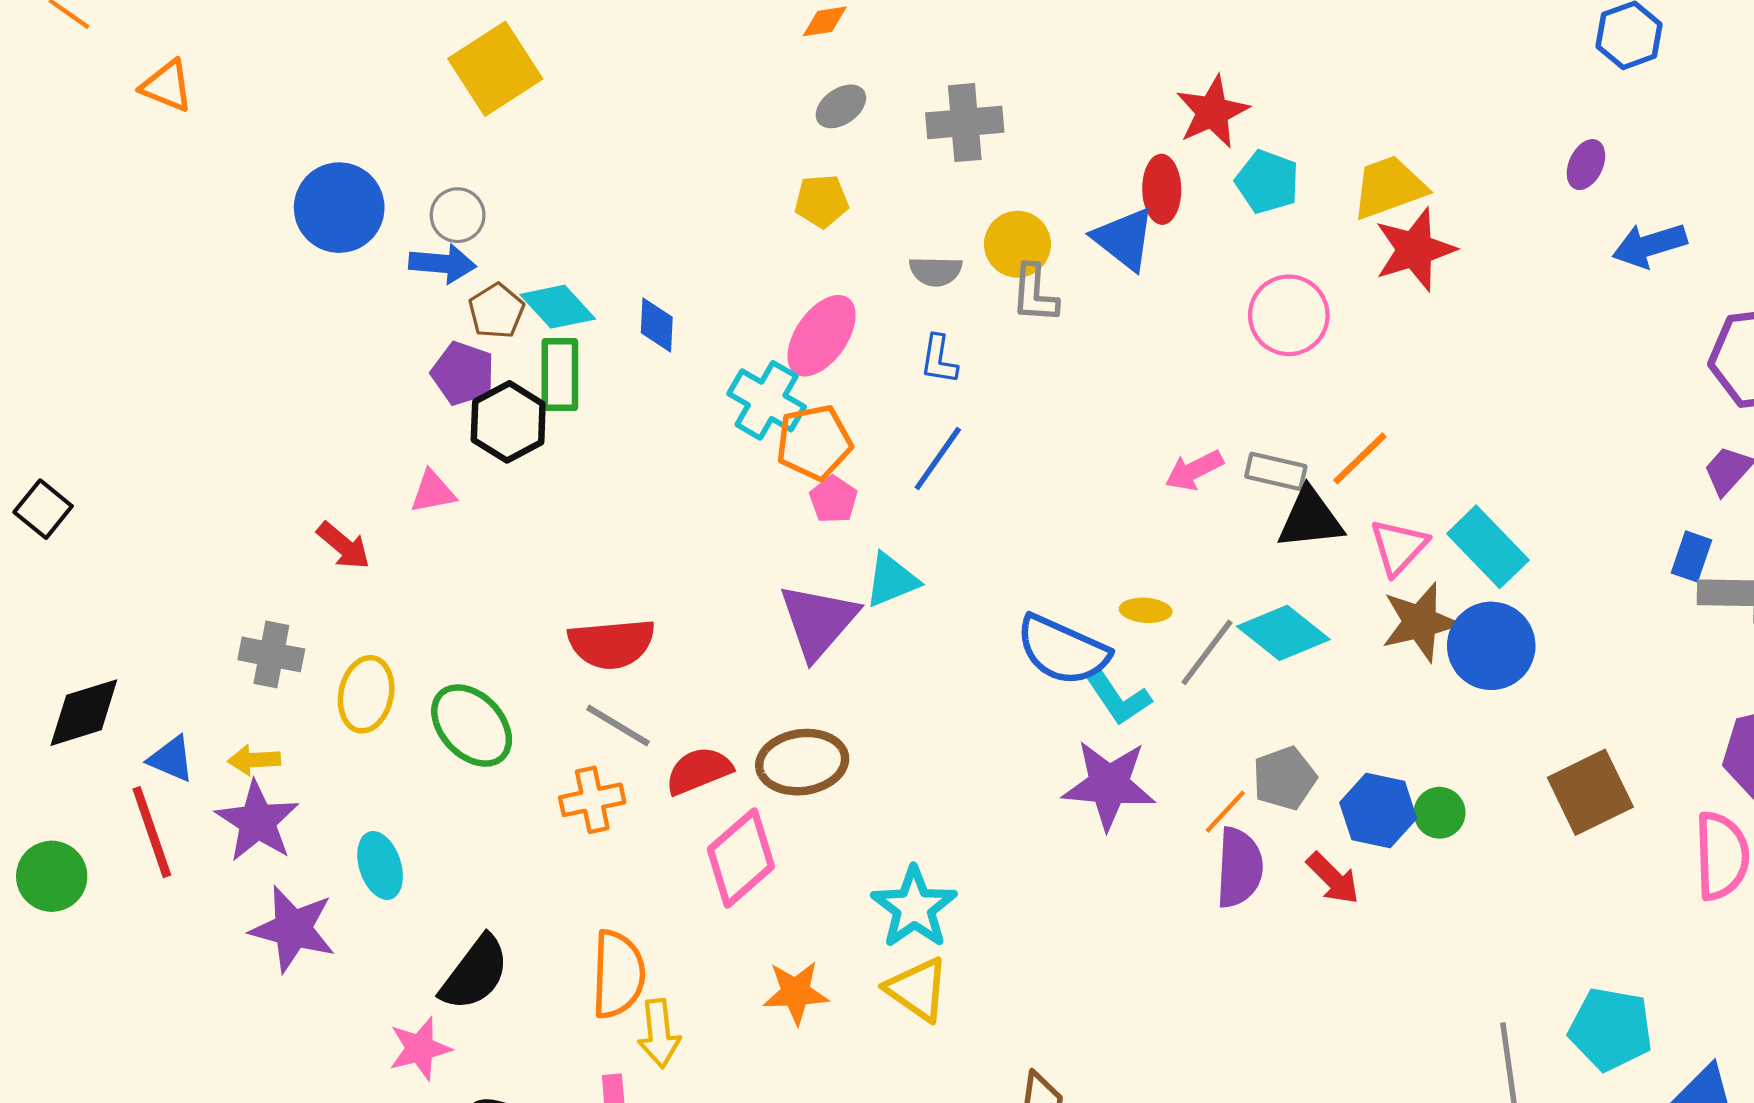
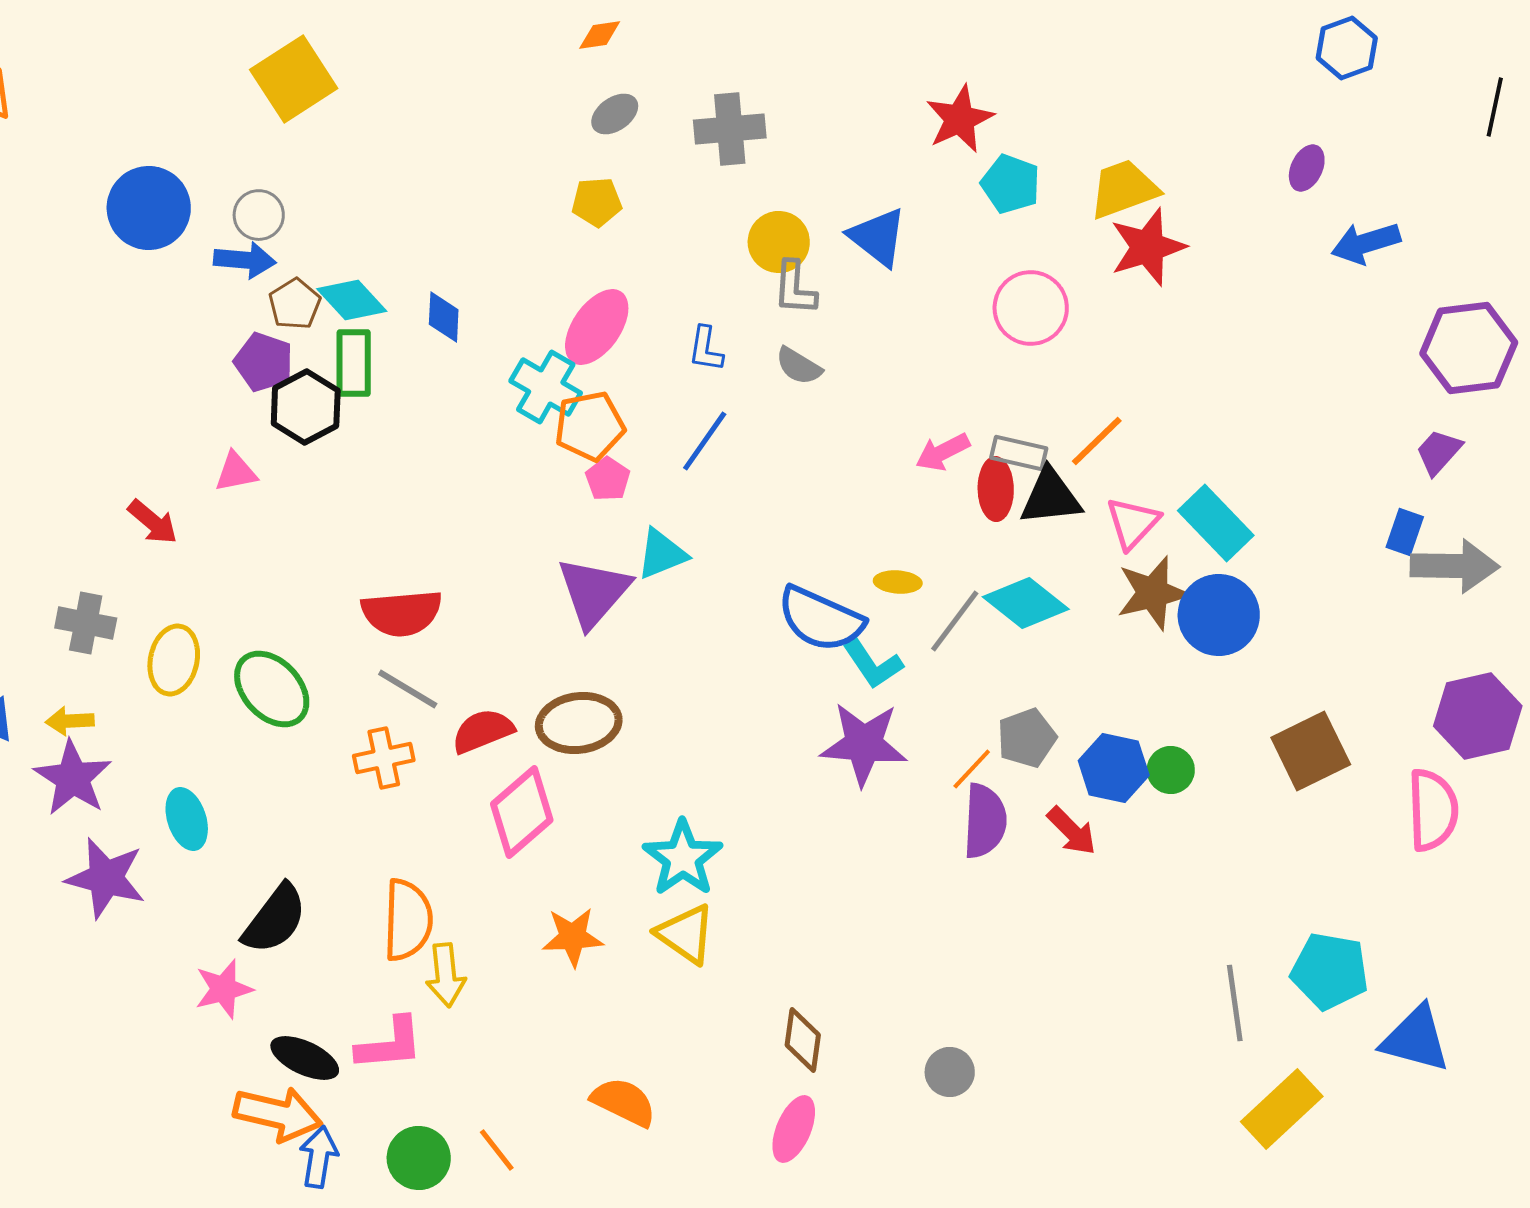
red ellipse: (1162, 189) -> (996, 489), moved
gray semicircle: (936, 271) -> (799, 366), moved, turned 30

